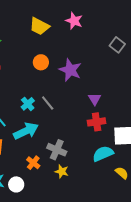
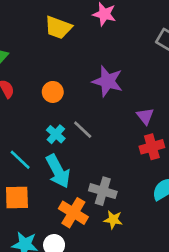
orange circle: (41, 62) -> (53, 92), moved
cyan arrow: (26, 131) -> (58, 171), turned 95
orange cross: (33, 163) -> (73, 213), size x1.5

